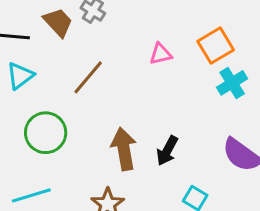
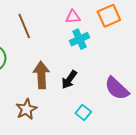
brown line: (88, 77) -> (24, 26), turned -70
cyan cross: (232, 83) -> (80, 39), moved

